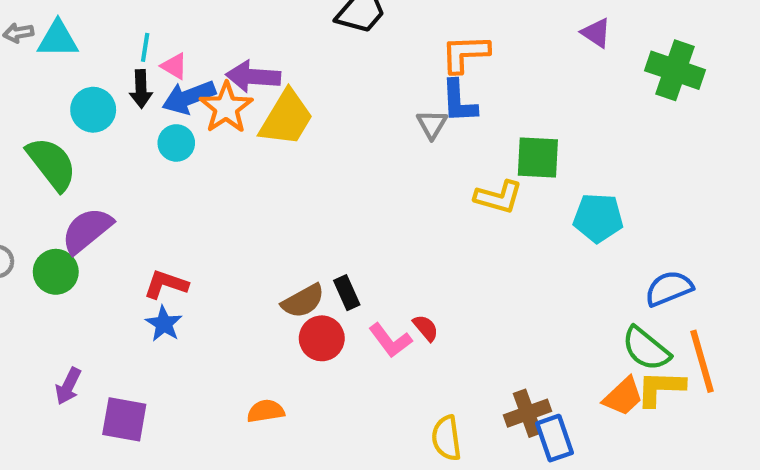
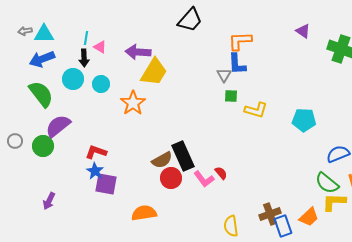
blue arrow: (189, 97) -> (42, 59), moved
orange star: (226, 108) -> (133, 103), moved
cyan circle: (93, 110) -> (73, 79), moved
green square: (538, 158) -> (231, 96), moved, size x0.6
black rectangle: (347, 293) -> (183, 156), size x1.8
orange trapezoid: (623, 397) -> (309, 217), moved
orange semicircle: (266, 411) -> (144, 213), size x1.4
purple square: (124, 419) -> (106, 184), moved

